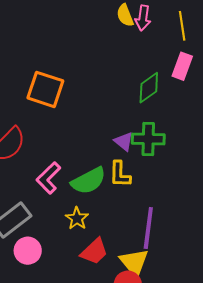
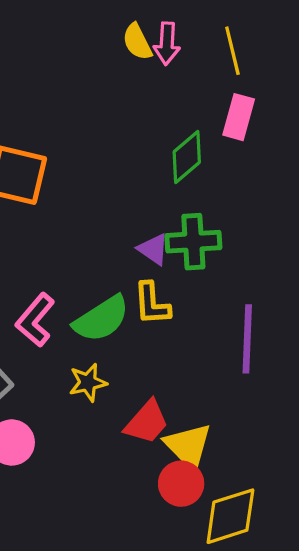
yellow star: (77, 218) -> (88, 382), turned 30
purple line: (148, 228) -> (247, 339), moved
red trapezoid: (94, 251) -> (147, 422), moved

